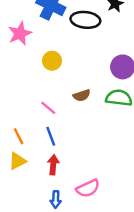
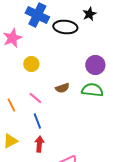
yellow circle: (52, 61) -> (31, 64), moved
orange line: (19, 136) -> (11, 105), moved

